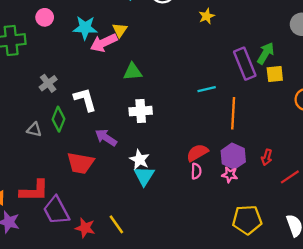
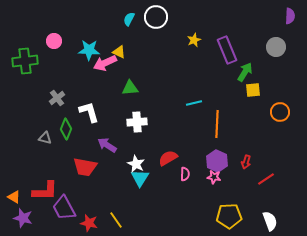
yellow triangle: (120, 30) -> (119, 52), turned -40
purple rectangle: (245, 64) -> (227, 50), moved
red semicircle: (197, 153) -> (168, 158), moved

